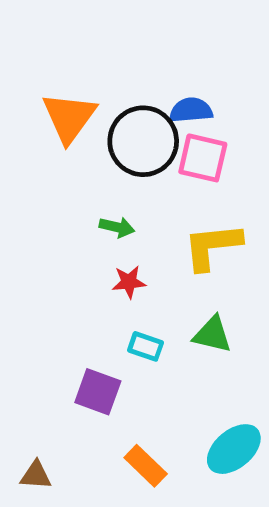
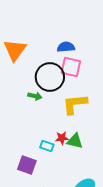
black circle: (143, 141) -> (50, 77), moved
red star: (129, 282) -> (62, 138), moved

